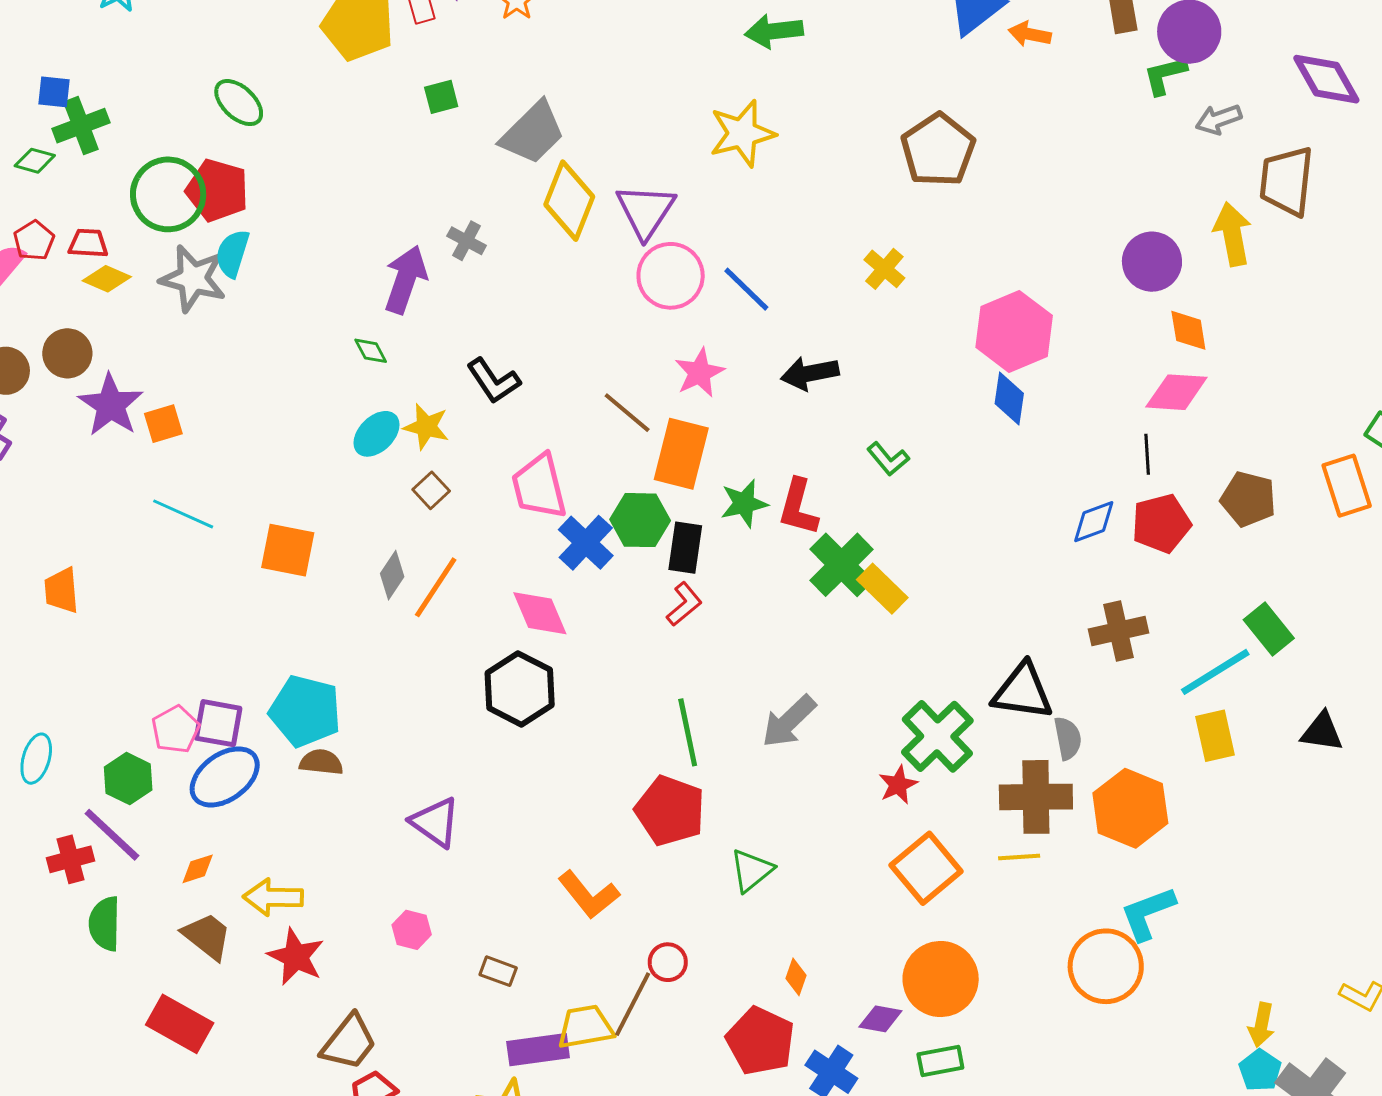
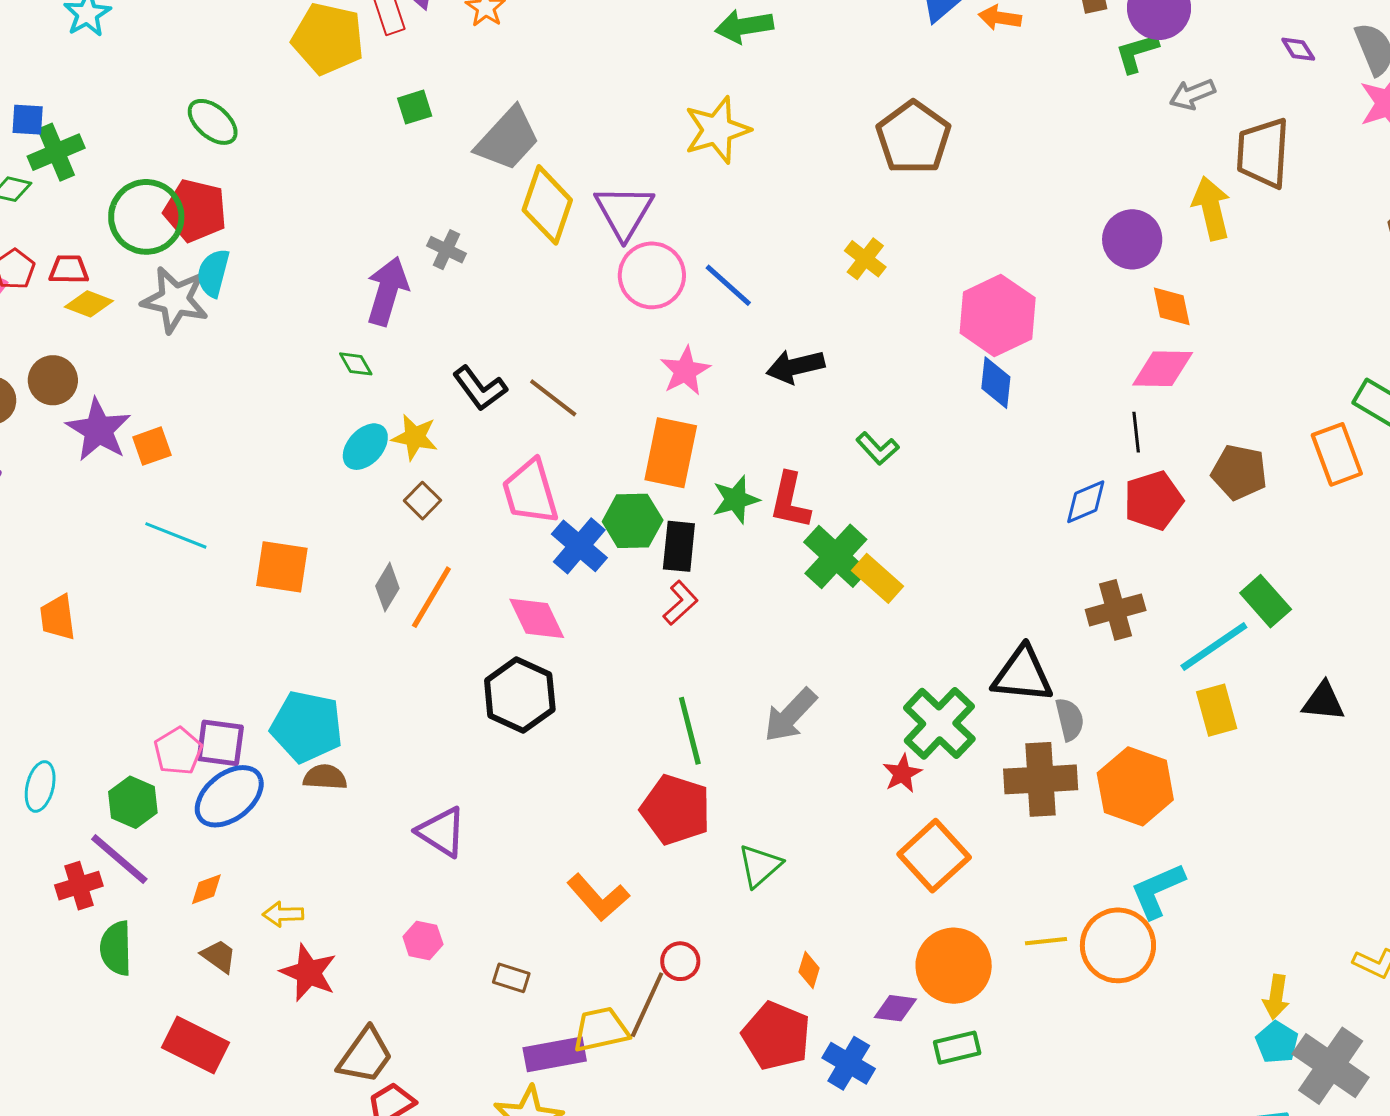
purple diamond: (1326, 79) -> (1298, 49), size x0.5
brown line: (627, 413) -> (553, 398), moved
yellow line: (1019, 857) -> (1046, 941), moved
yellow arrow: (273, 897) -> (283, 914), size x0.7
brown trapezoid: (207, 936) -> (219, 956), size x0.7

